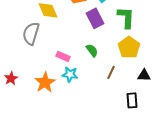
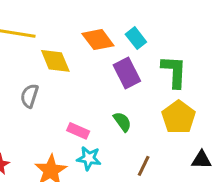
gray semicircle: (31, 33) -> (29, 96), size x0.7
brown line: (111, 72) -> (144, 166), moved

